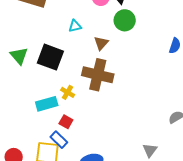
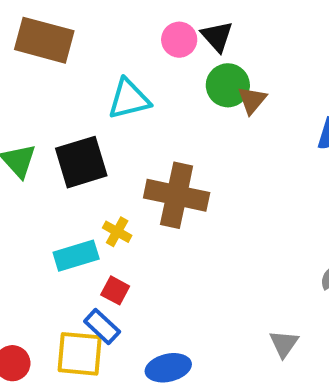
cyan triangle: (75, 26) -> (129, 99), size x1.6
brown triangle: (101, 43) -> (252, 100), moved
black square: (50, 57) -> (81, 162), turned -36

